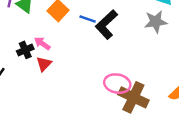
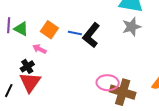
pink arrow: (42, 43) -> (39, 49), moved
red triangle: (44, 64) -> (30, 82), moved, size x1.6

